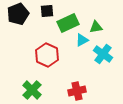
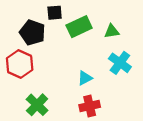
black pentagon: (18, 14) -> (32, 33), moved, turned -30
cyan triangle: (82, 40) -> (85, 78), moved
red hexagon: (47, 55) -> (20, 64), moved

